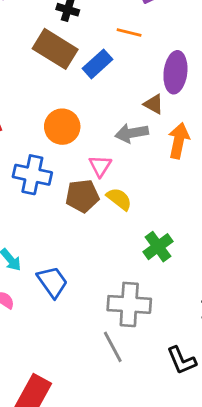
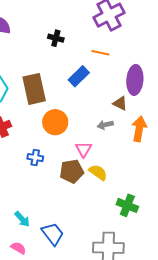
brown rectangle: (55, 49) -> (34, 89), moved, turned 48
gray arrow: (132, 133) -> (105, 125), size x0.7
blue cross: (32, 175) -> (35, 158), size x0.6
green cross: (158, 247) -> (127, 205), turned -30

